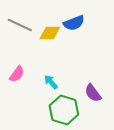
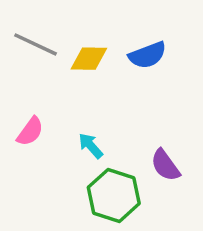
blue semicircle: (74, 23) -> (148, 55), moved

